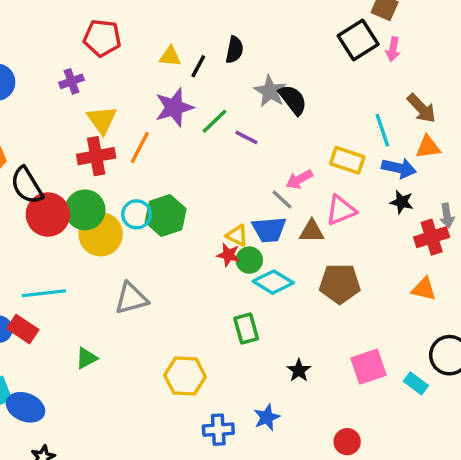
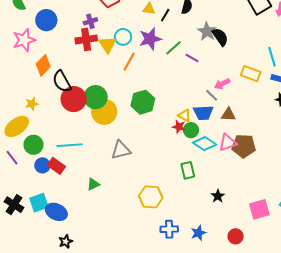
red cross: (96, 156) -> (86, 39), moved
pink triangle: (341, 210) -> (228, 143), moved
cyan circle: (137, 214) -> (123, 37), moved
pink square: (369, 367) -> (259, 209), moved
blue star: (267, 417) -> (198, 233), moved
red circle: (347, 442) -> (236, 236), moved

